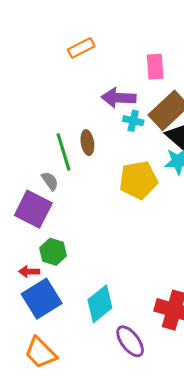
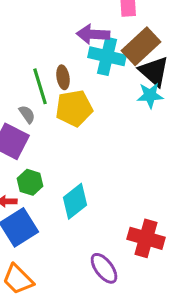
cyan cross: (133, 121) -> (107, 56), size x1.8
yellow pentagon: (138, 180) -> (74, 108), moved
cyan diamond: (100, 304) -> (75, 201), moved

